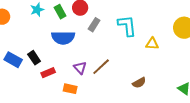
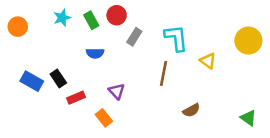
blue semicircle: (63, 38) -> (95, 53), size x0.6
yellow triangle: (152, 44) -> (208, 61), turned 32
brown line: (101, 67) -> (163, 74), moved, turned -36
orange rectangle: (70, 89) -> (104, 118), turned 40

